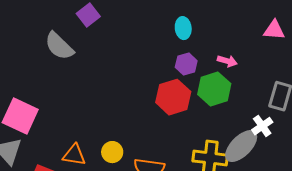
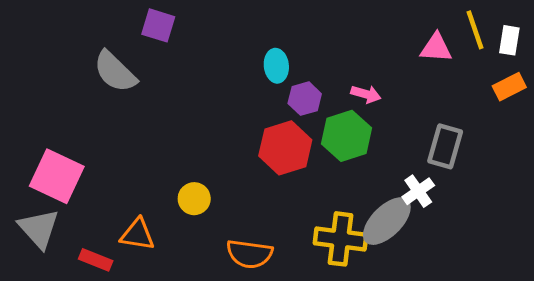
purple square: (88, 15) -> (158, 25), turned -35
cyan ellipse: (183, 28) -> (276, 66), moved
yellow circle: (112, 152) -> (194, 199), moved

